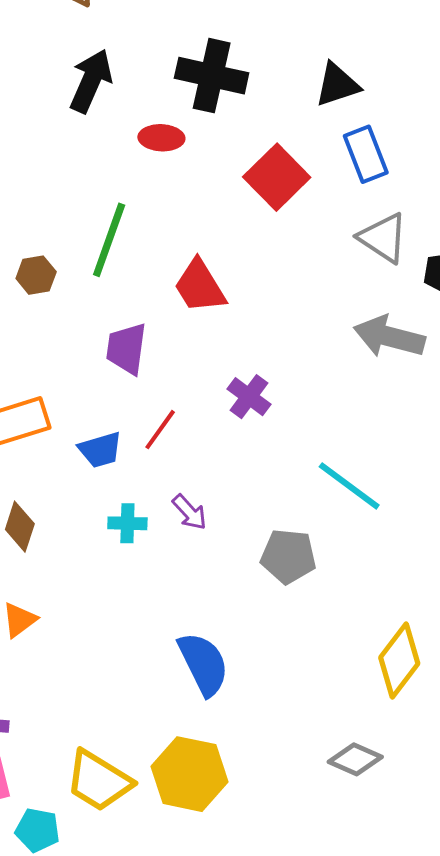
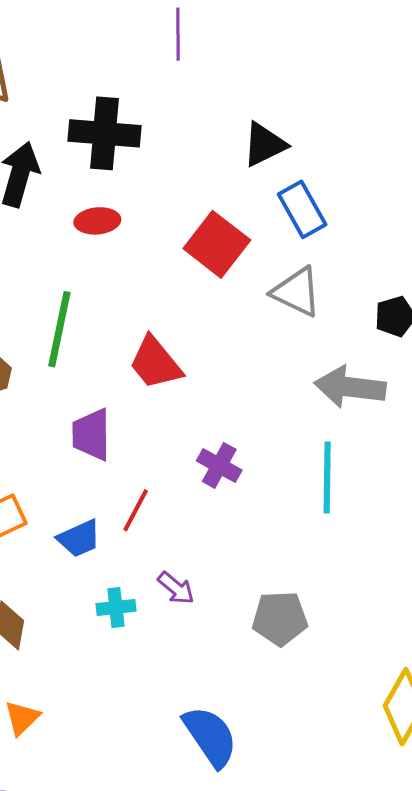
black cross: (212, 76) -> (104, 133), moved
gray triangle: (383, 238) -> (297, 292), moved
cyan line: (349, 486) -> (327, 477), moved, turned 62

